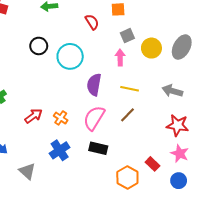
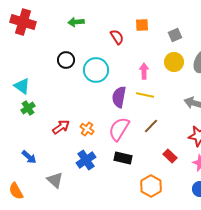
gray square: (127, 36) -> (175, 35), moved
yellow line: (130, 89) -> (145, 95), moved
red rectangle: (153, 164) -> (170, 156), moved

